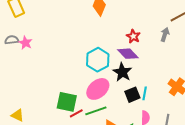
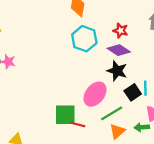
cyan hexagon: (98, 60) -> (84, 39), moved
green line: (96, 111) -> (112, 113), moved
red line: (76, 113) -> (78, 125), turned 56

